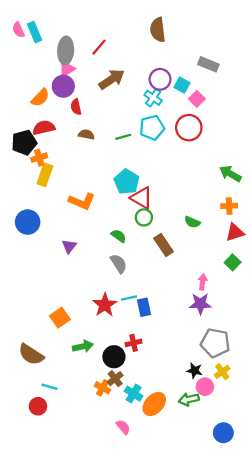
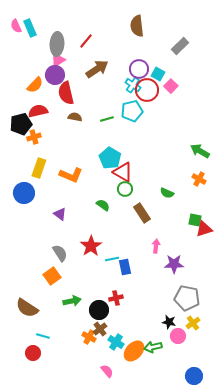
gray rectangle: (208, 64) -> (180, 46), moved, turned -66
red semicircle: (76, 107) -> (66, 93), size x1.6
red circle: (189, 128) -> (147, 90), moved
yellow rectangle: (45, 175) -> (39, 168), moved
orange cross: (229, 206) -> (199, 179), turned 32
red triangle: (235, 232) -> (204, 229), moved
purple triangle: (69, 246) -> (60, 214), turned -32
green square: (233, 262) -> (195, 220), moved, turned -32
gray semicircle: (119, 263) -> (60, 253), moved
pink arrow: (203, 282) -> (156, 246), moved
red star: (105, 305) -> (91, 246), moved
green arrow: (189, 399) -> (153, 347), moved

